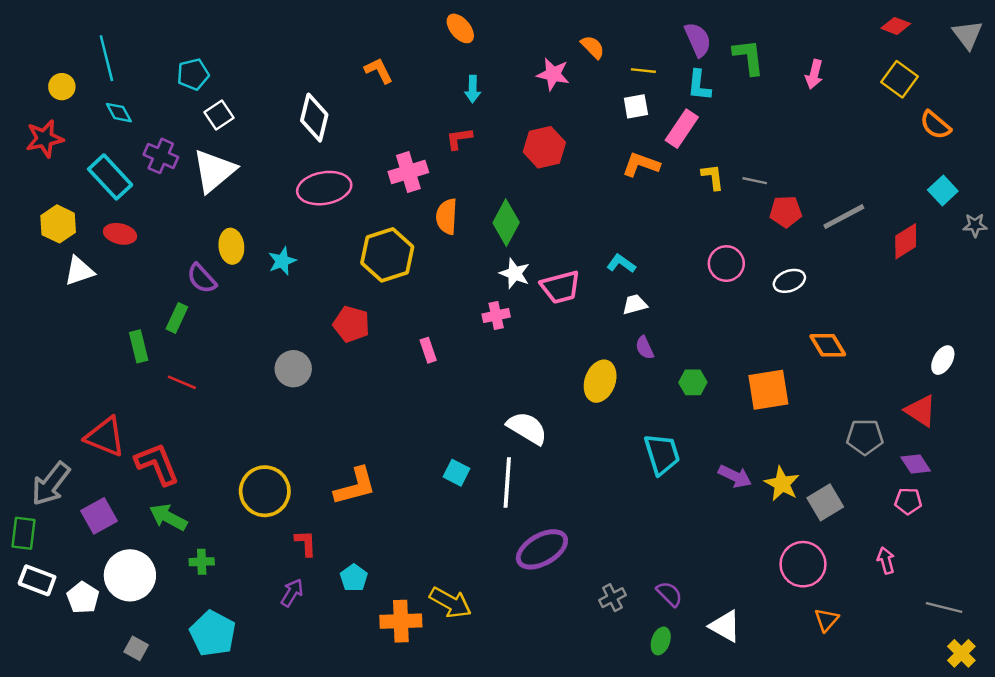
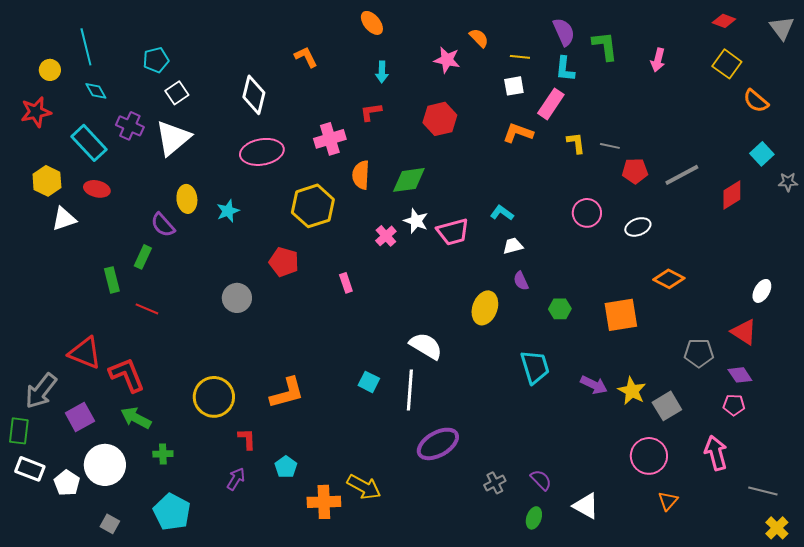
green diamond: (506, 223) -> (409, 180), turned 54
pink cross: (496, 316) -> (386, 236), moved, turned -30
orange diamond: (828, 345) -> (669, 279), turned -32
pink arrow: (886, 560) -> (716, 453), size x1.6

